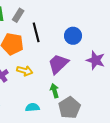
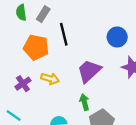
blue circle: (73, 36) -> (117, 37), moved

